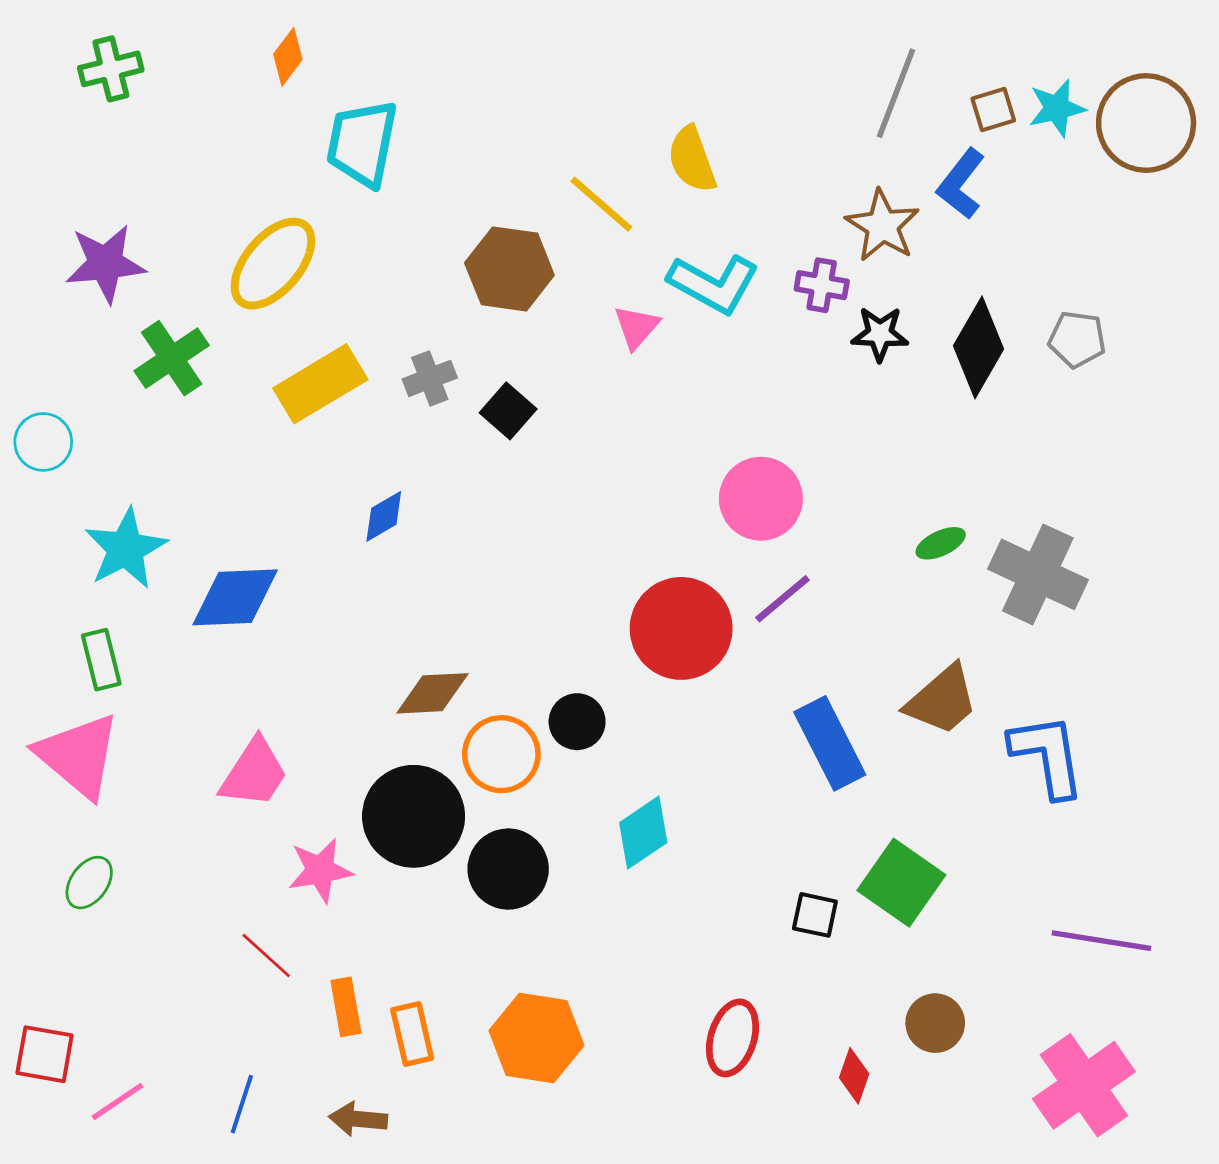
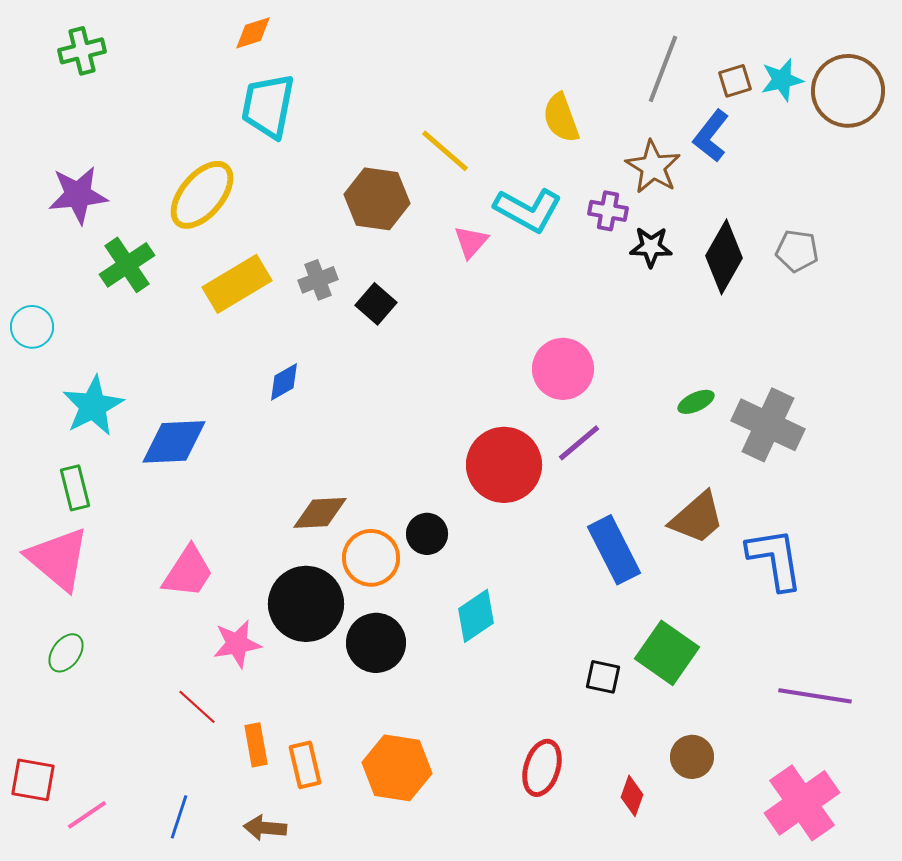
orange diamond: (288, 57) -> (253, 33), moved, turned 36
yellow semicircle: (692, 159) -> (561, 118), moved

